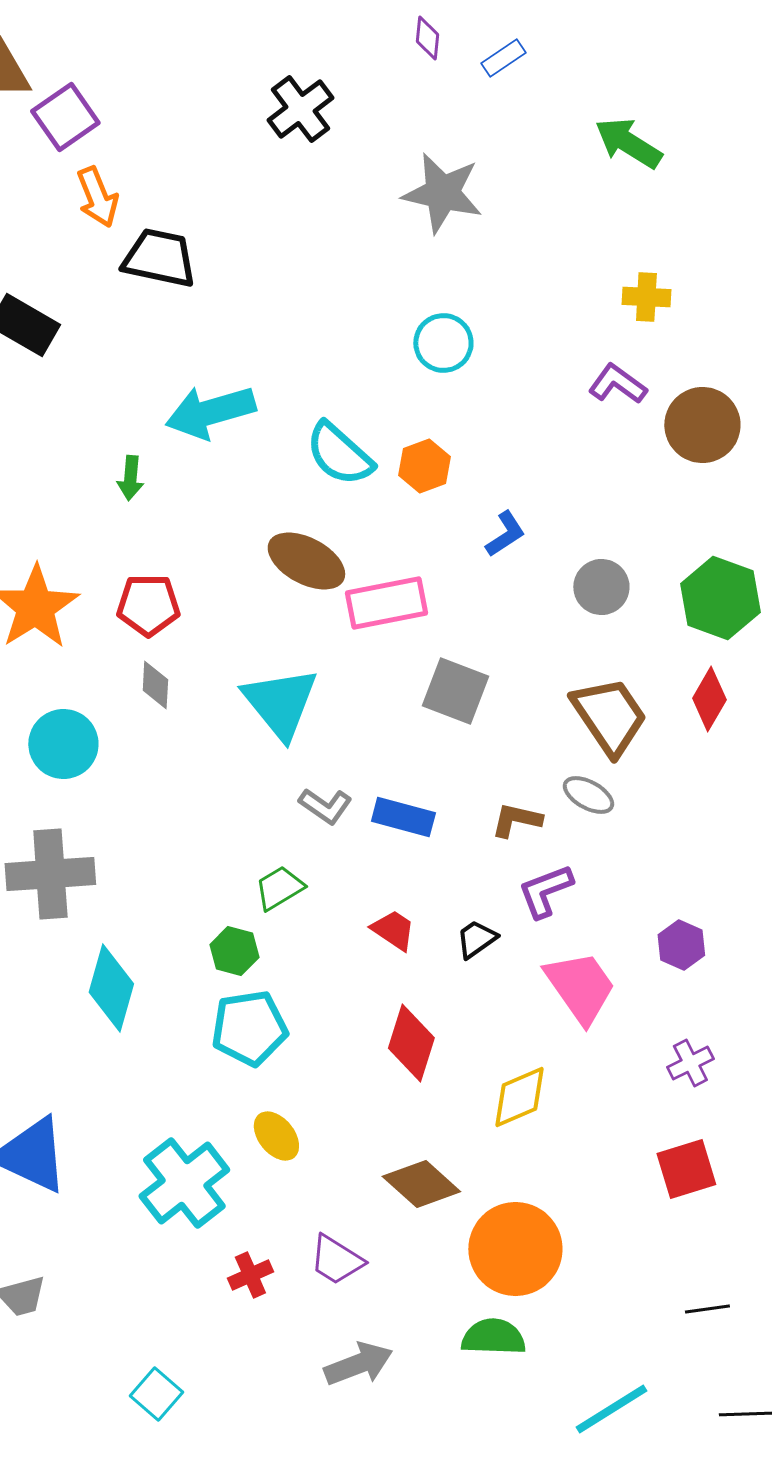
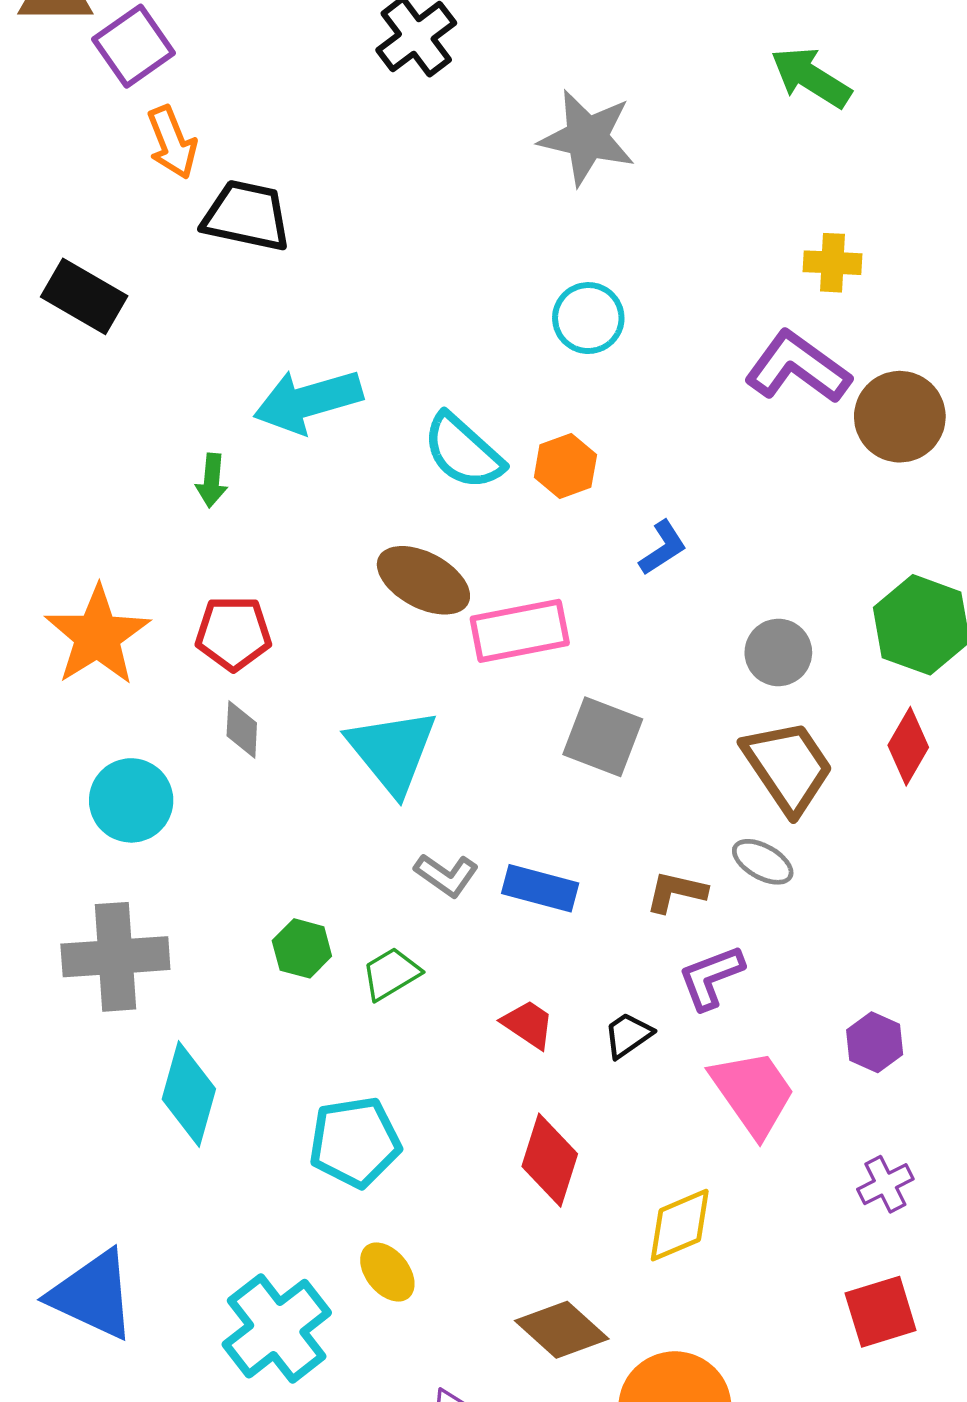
purple L-shape: (617, 384) -> (798, 367), size x1.5
gray circle: (601, 587) -> (778, 652), moved
green hexagon: (234, 951) -> (302, 948), moved

